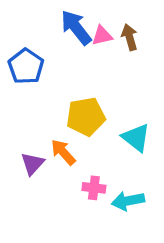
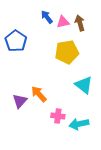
blue arrow: (76, 28) -> (47, 17), size x0.6
yellow pentagon: (86, 117) -> (67, 52), moved

